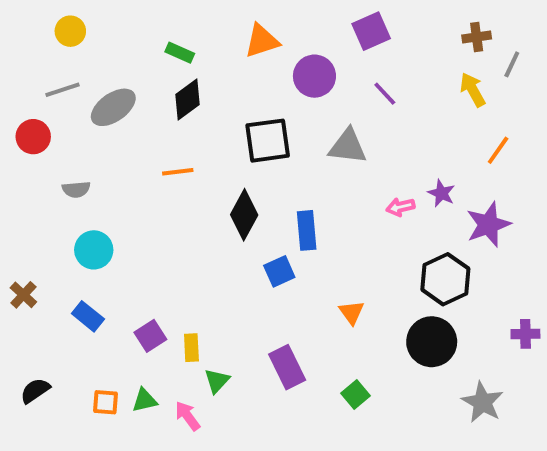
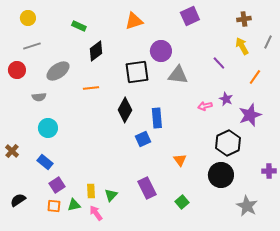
yellow circle: (70, 31) -> (28, 18), moved
green rectangle: (180, 53) -> (79, 26), moved
gray line: (512, 64) -> (268, 42), moved
purple circle: (314, 76) -> (161, 51), moved
purple line: (385, 94) -> (219, 63), moved
gray ellipse: (113, 107) -> (58, 71), moved
purple square: (150, 336) -> (57, 185), moved
yellow rectangle: (191, 348) -> (91, 191), moved

